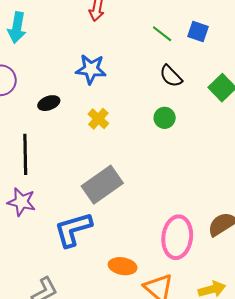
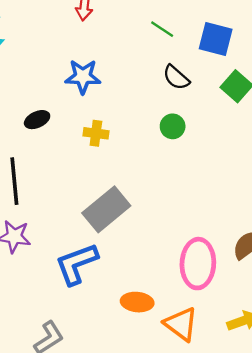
blue square: (198, 32) -> (216, 39), moved, size x1.4
yellow cross: (98, 119) -> (96, 133), turned -30

